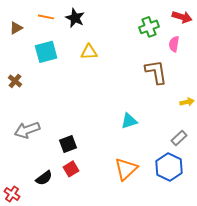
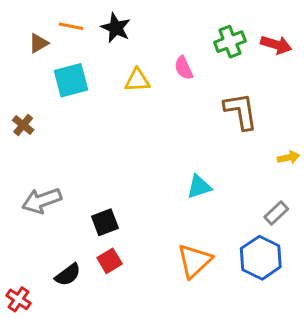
red arrow: (182, 17) -> (276, 45), moved
brown triangle: (16, 28) -> (39, 43), moved
pink semicircle: (174, 44) -> (184, 68), moved, turned -35

